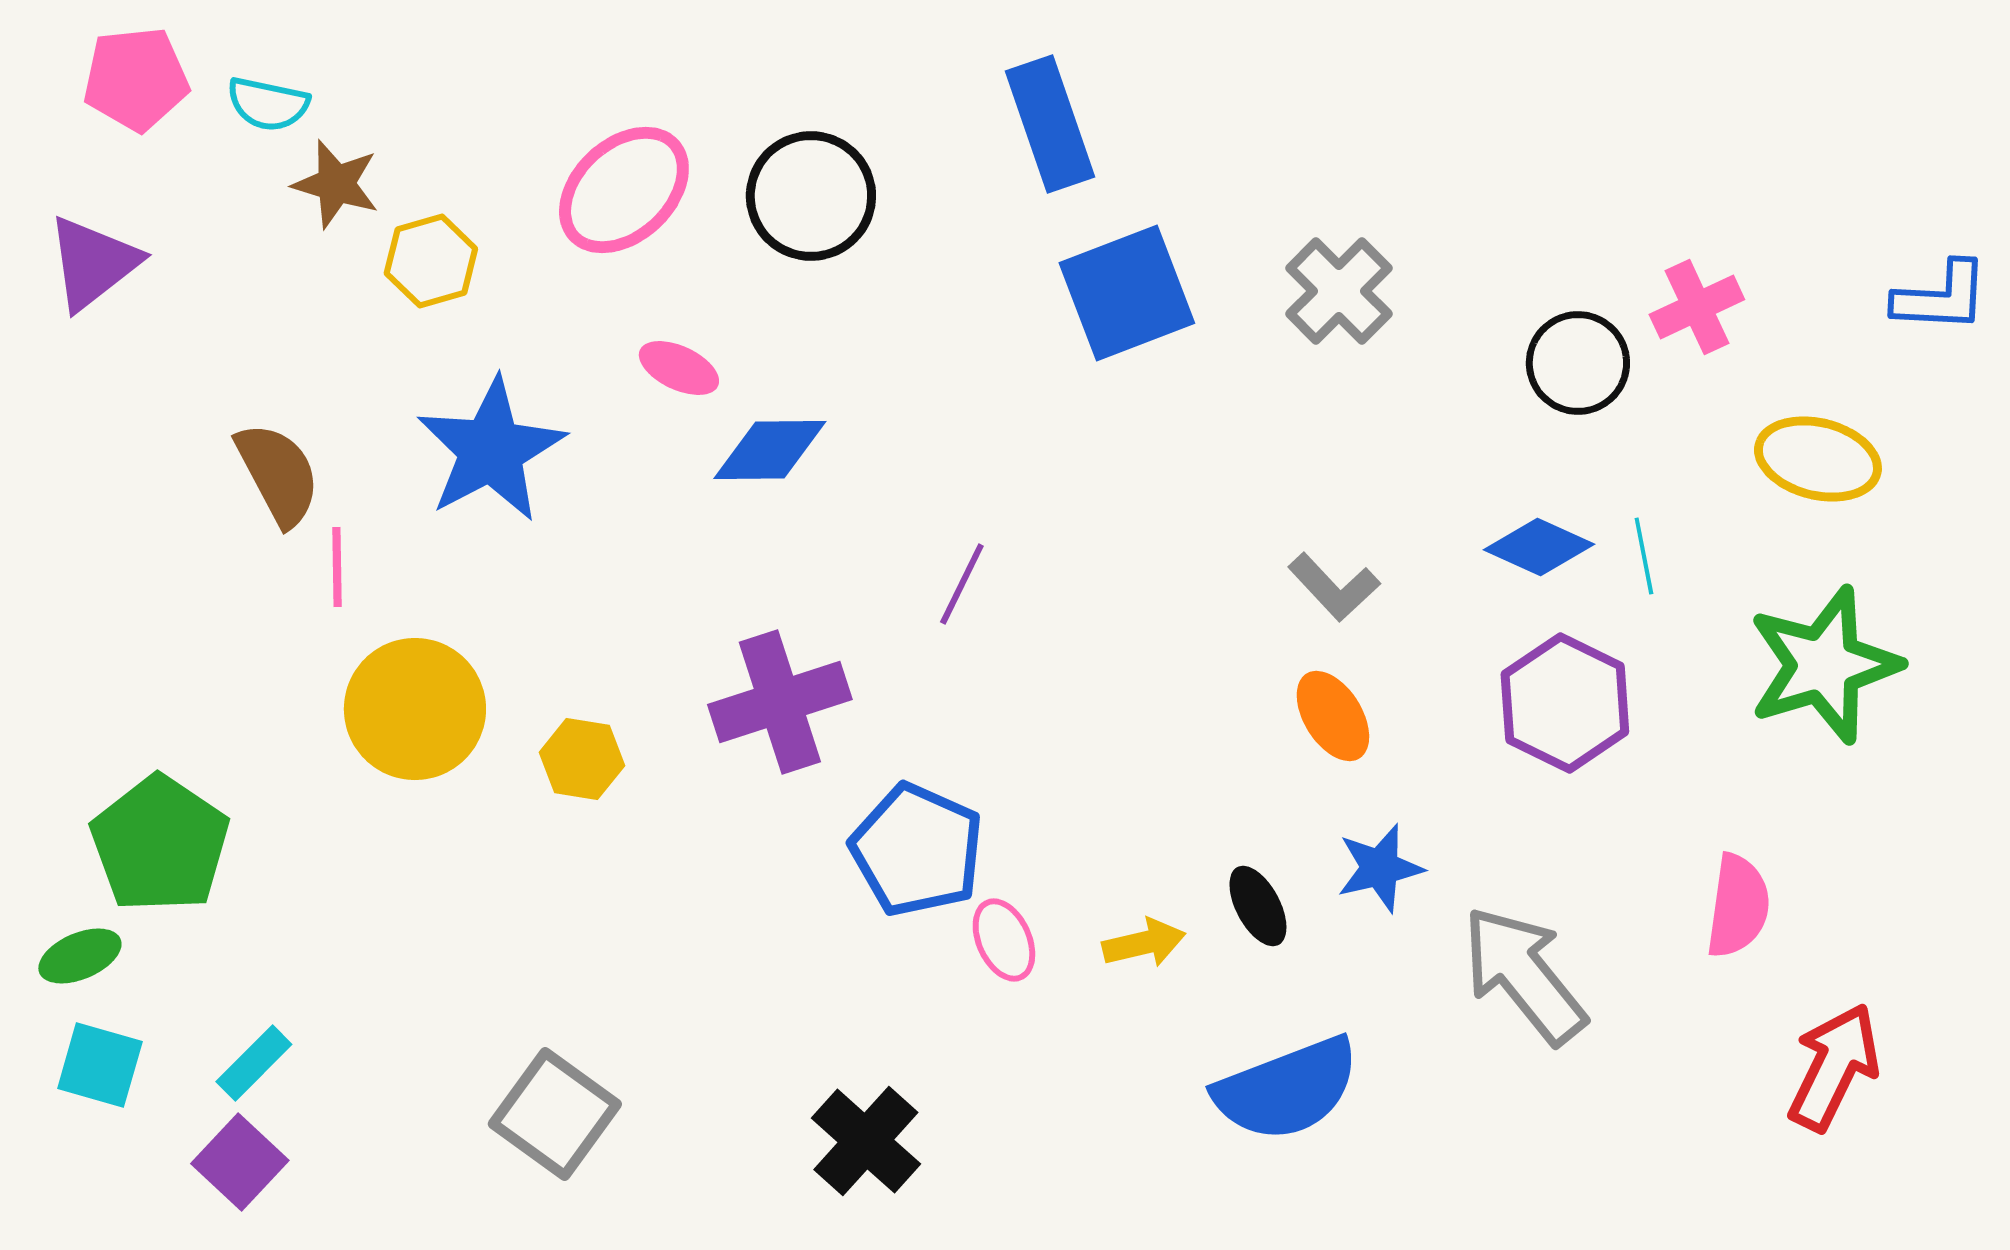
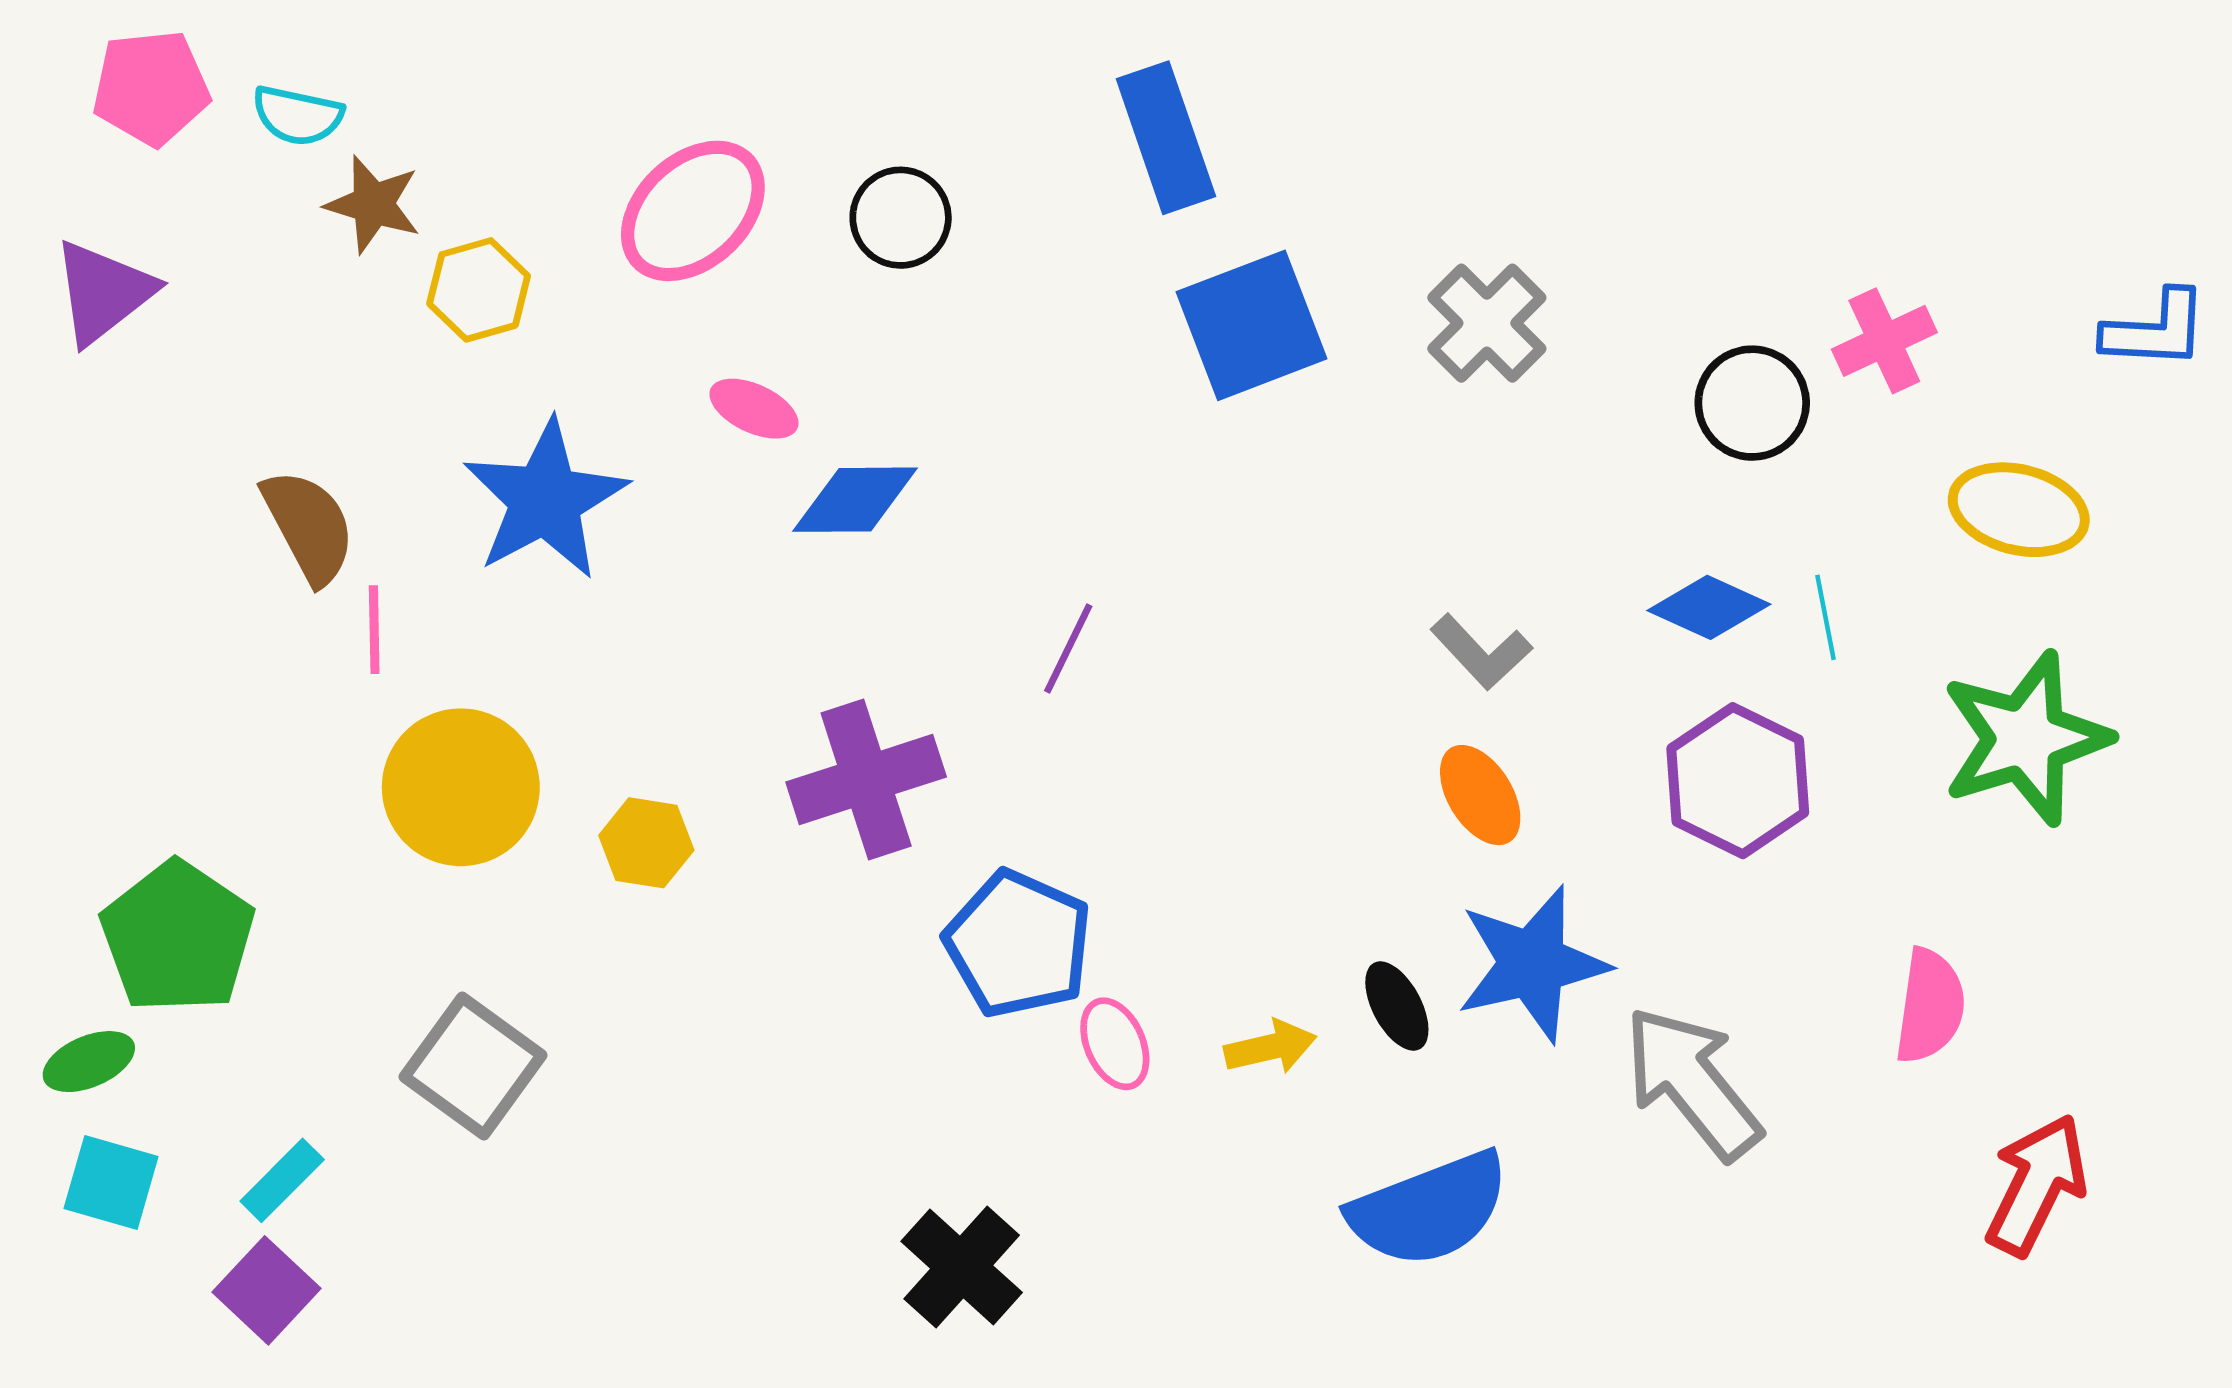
black circle: (811, 196) -> (901, 218), size x0.7
blue star: (1380, 868) -> (1532, 964), size x1.6
gray square: (555, 1114) -> (473, 1066), moved

